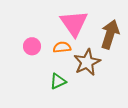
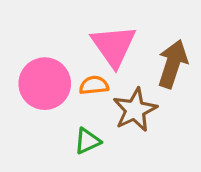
pink circle: (32, 46) -> (45, 84), size x1.8

